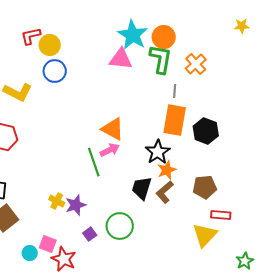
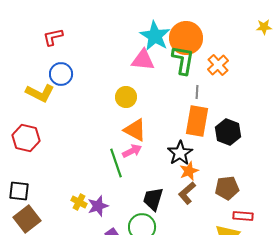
orange circle: (164, 37) -> (186, 38), size x1.4
yellow circle: (50, 45) -> (126, 97), moved
blue circle: (55, 71) -> (61, 74), moved
black trapezoid: (142, 188) -> (153, 199), moved

